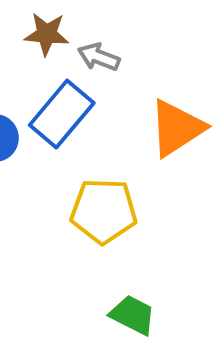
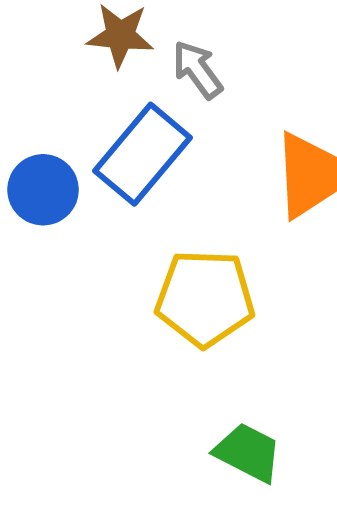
gray arrow: (99, 57) -> (197, 70), turned 33

